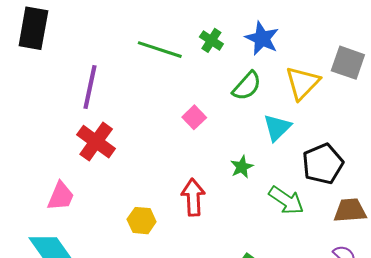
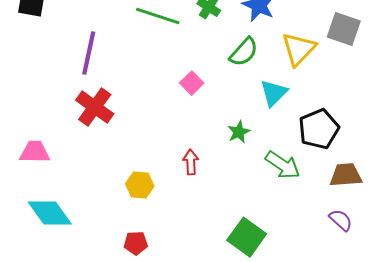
pink trapezoid: (61, 196) -> (35, 152), moved, turned -112
red arrow: (193, 197) -> (191, 162), size x0.7

